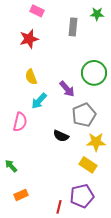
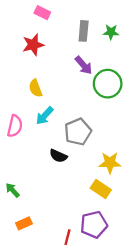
green star: (97, 14) -> (111, 32), moved
purple arrow: (67, 89) -> (84, 65), moved
gray pentagon: (84, 115) -> (78, 132), moved
pink semicircle: (20, 122) -> (15, 126), moved
black semicircle: (61, 136) -> (58, 156), moved

